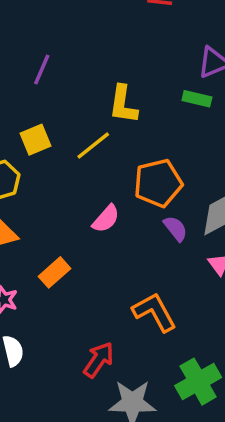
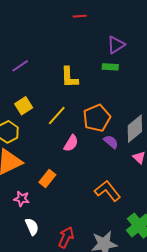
purple line: (42, 70) -> (20, 66), turned 42
yellow line: (93, 146) -> (57, 115), moved
red arrow: (99, 360) -> (66, 237), moved

